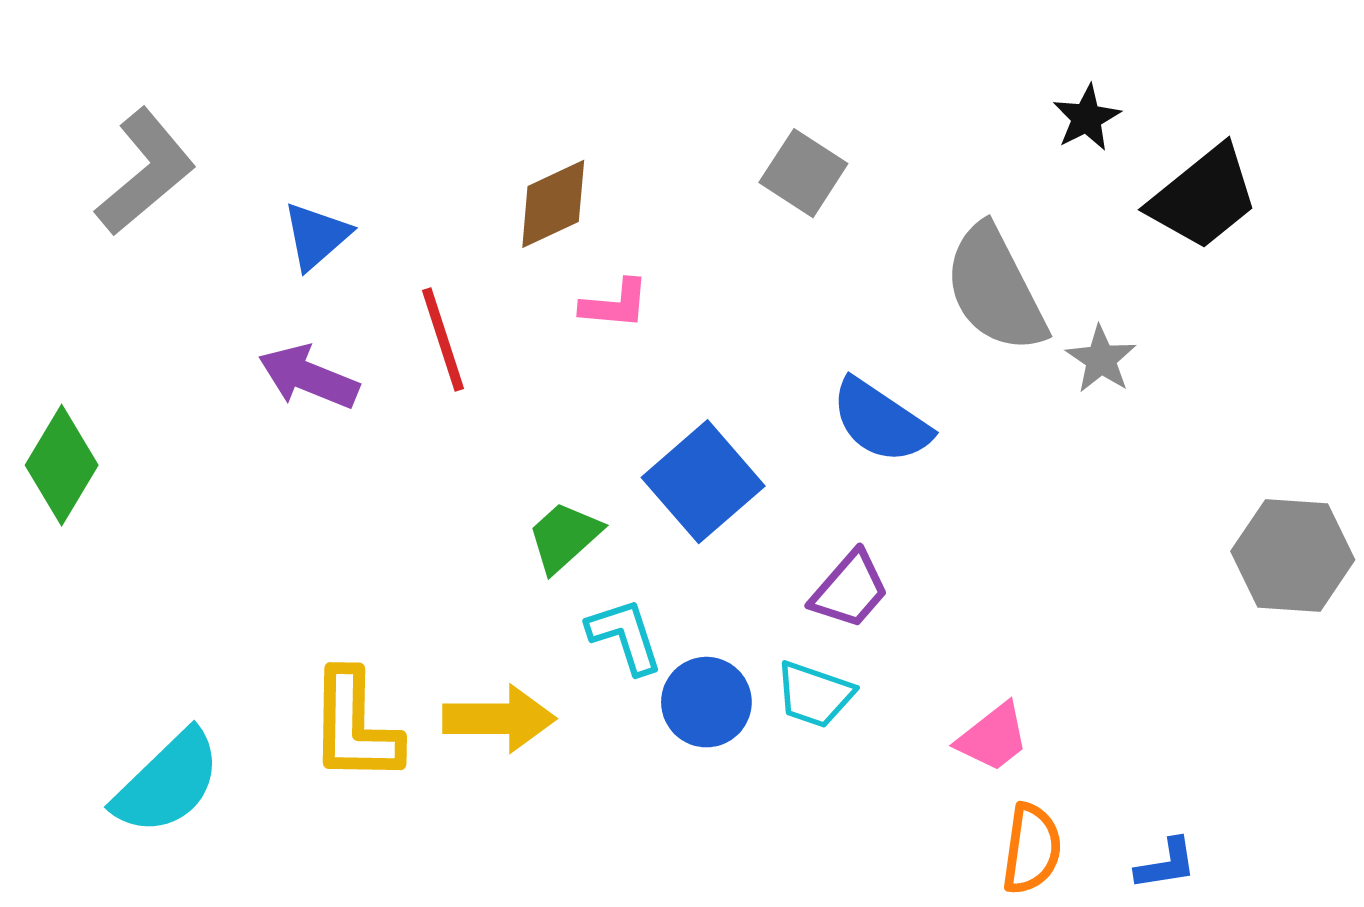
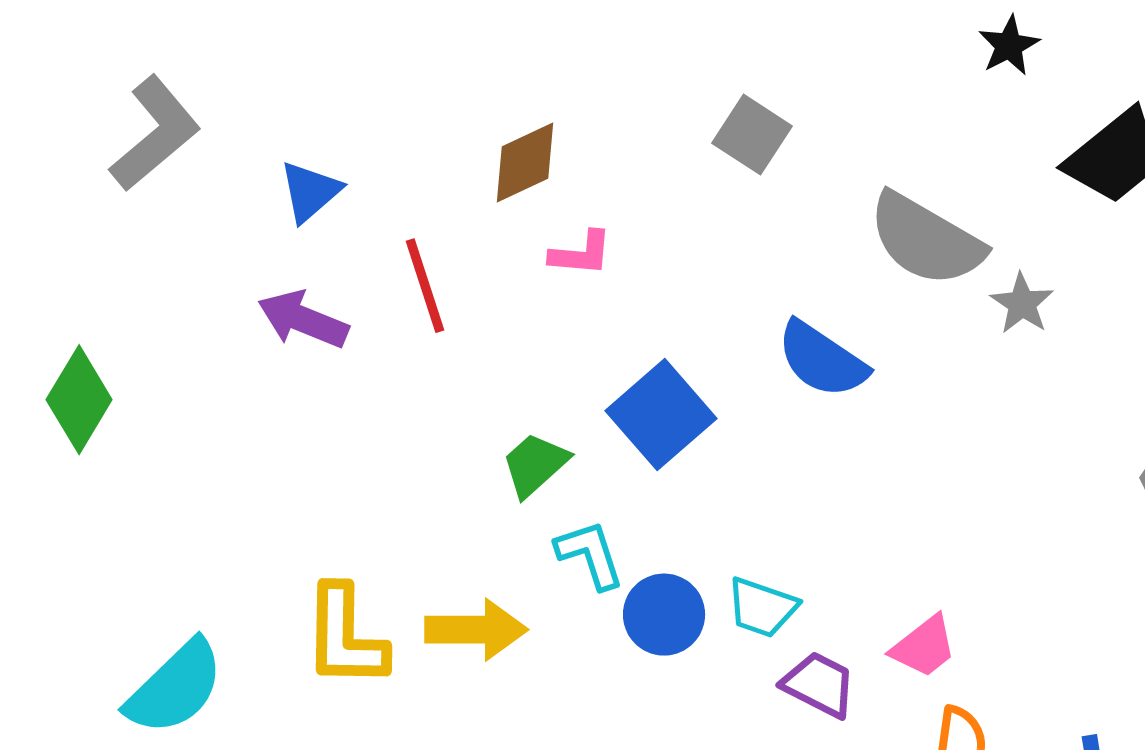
black star: (1087, 118) -> (1009, 46), moved
gray semicircle: (995, 289) -> (926, 240), turned -33
purple trapezoid: (850, 590) -> (819, 685), moved, turned -104

